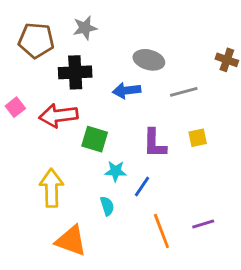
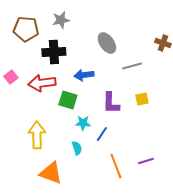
gray ellipse: (149, 60) -> (107, 43), turned 40
blue arrow: (127, 90) -> (84, 75), moved

